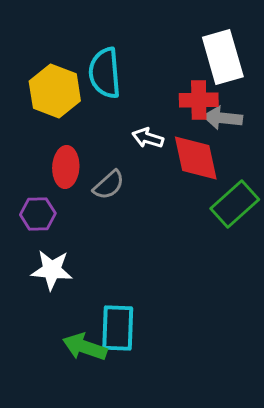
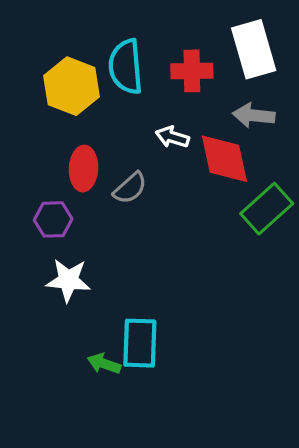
red cross: (199, 100) -> (192, 71), moved
green arrow: (85, 347) -> (104, 364), size x0.7

